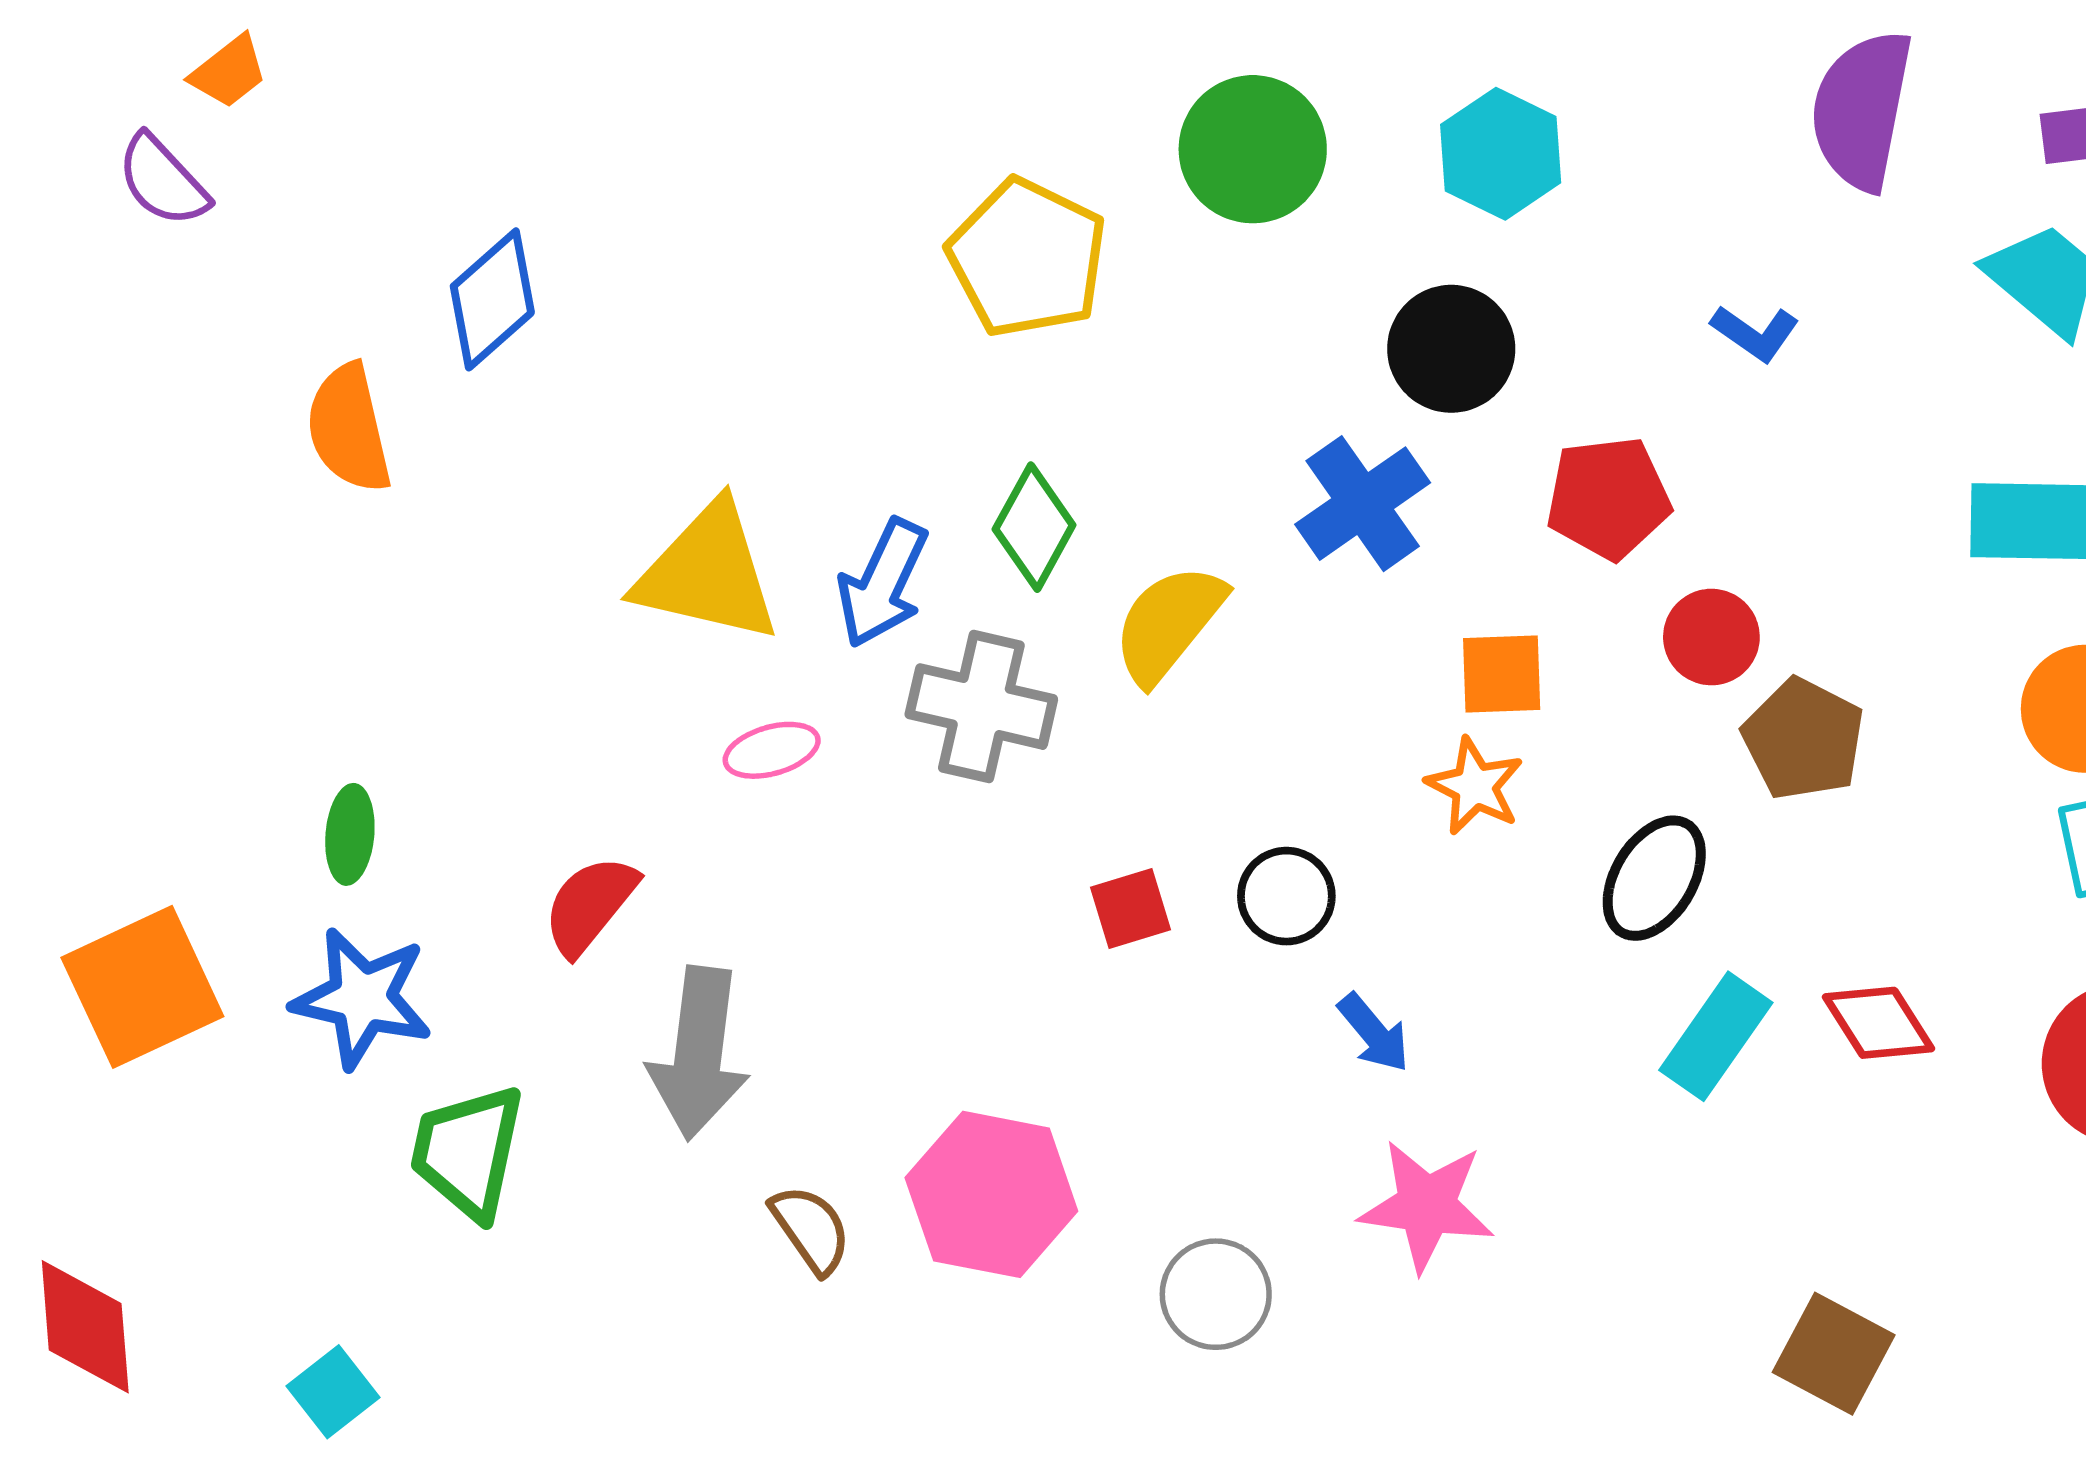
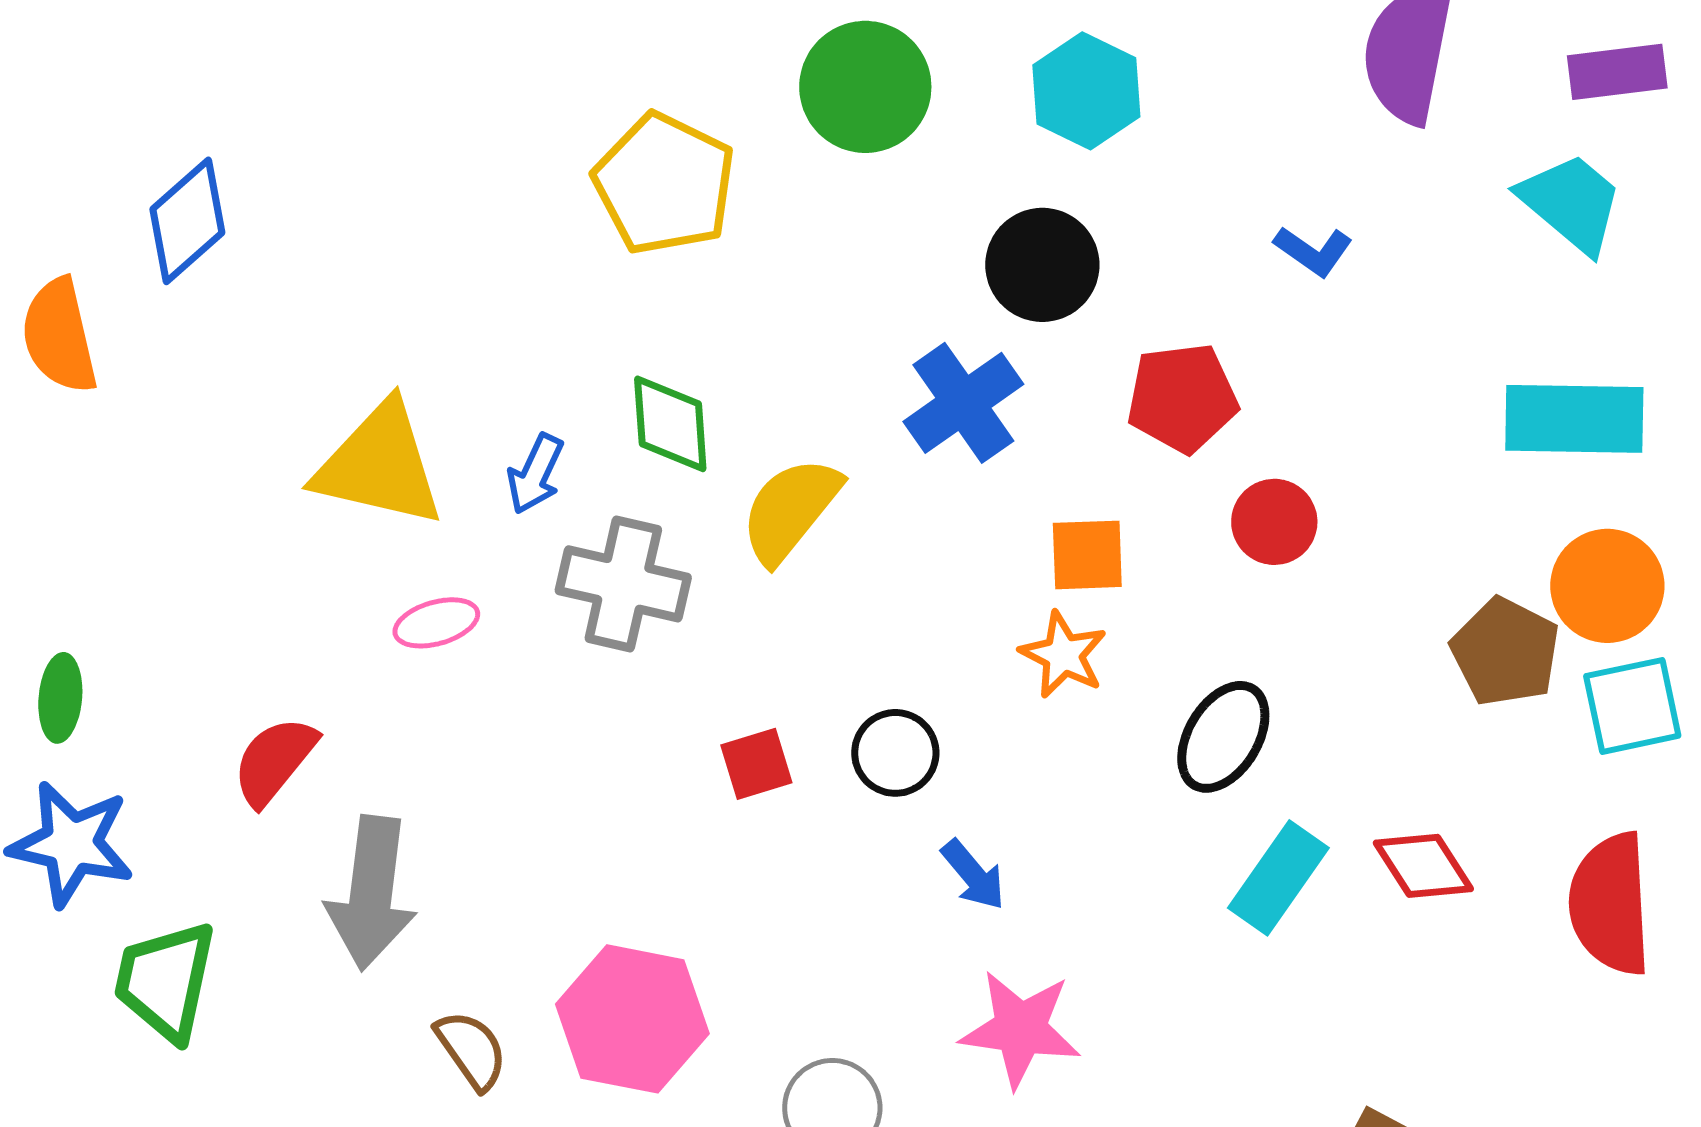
green diamond: (1034, 527) -> (670, 424), turned -33
blue arrow: (883, 583) -> (535, 474), size x0.7
brown pentagon: (1803, 739) -> (1505, 652), moved

